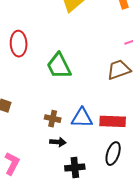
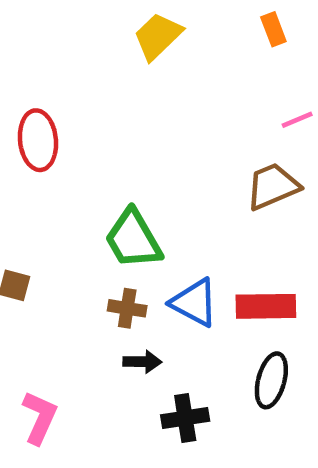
green trapezoid: (59, 66) -> (133, 239), moved
blue triangle: (82, 118) -> (194, 303), turned 30

